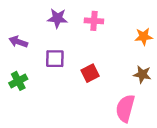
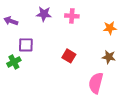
purple arrow: (18, 42) -> (11, 21), moved
purple square: (55, 59) -> (26, 45), moved
red square: (90, 73) -> (69, 56), turned -32

